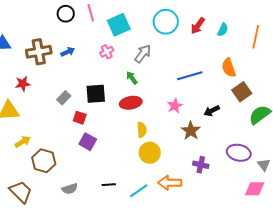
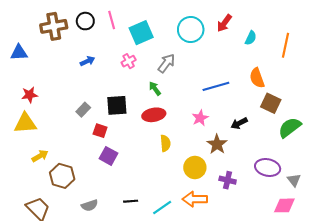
red arrow: (198, 26) -> (224, 23), moved
brown cross: (39, 52) -> (54, 26), moved
red star: (23, 84) -> (29, 95), moved
brown square: (242, 92) -> (271, 103), turned -30
yellow circle: (150, 153) -> (195, 167), moved

